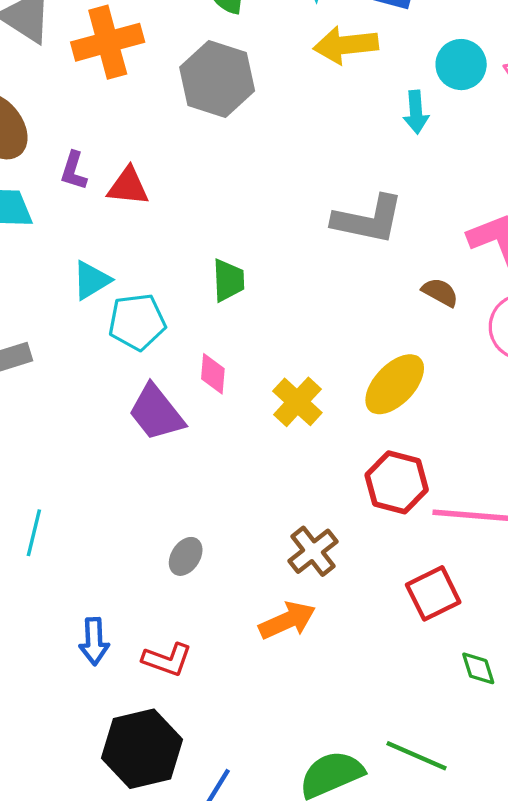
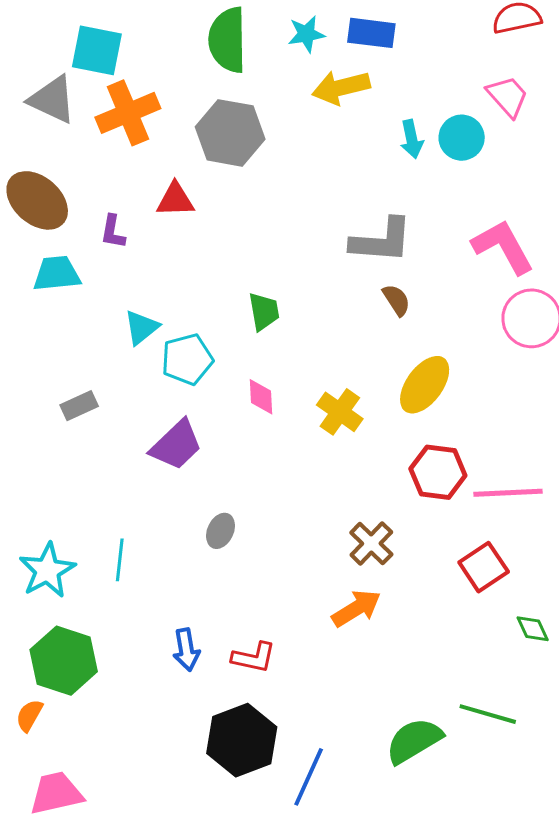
cyan circle: (461, 65) -> (462, 138), moved
red triangle: (128, 186) -> (175, 200), moved
brown semicircle: (440, 292) -> (396, 300), moved, turned 36
purple trapezoid: (156, 413) -> (176, 445), moved, turned -88
gray ellipse: (186, 556) -> (221, 531), moved

